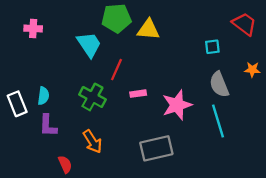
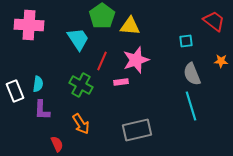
green pentagon: (116, 18) -> (102, 16), turned -30
pink cross: (33, 28) -> (29, 25), size x1.8
pink star: (177, 105) -> (136, 60), moved

